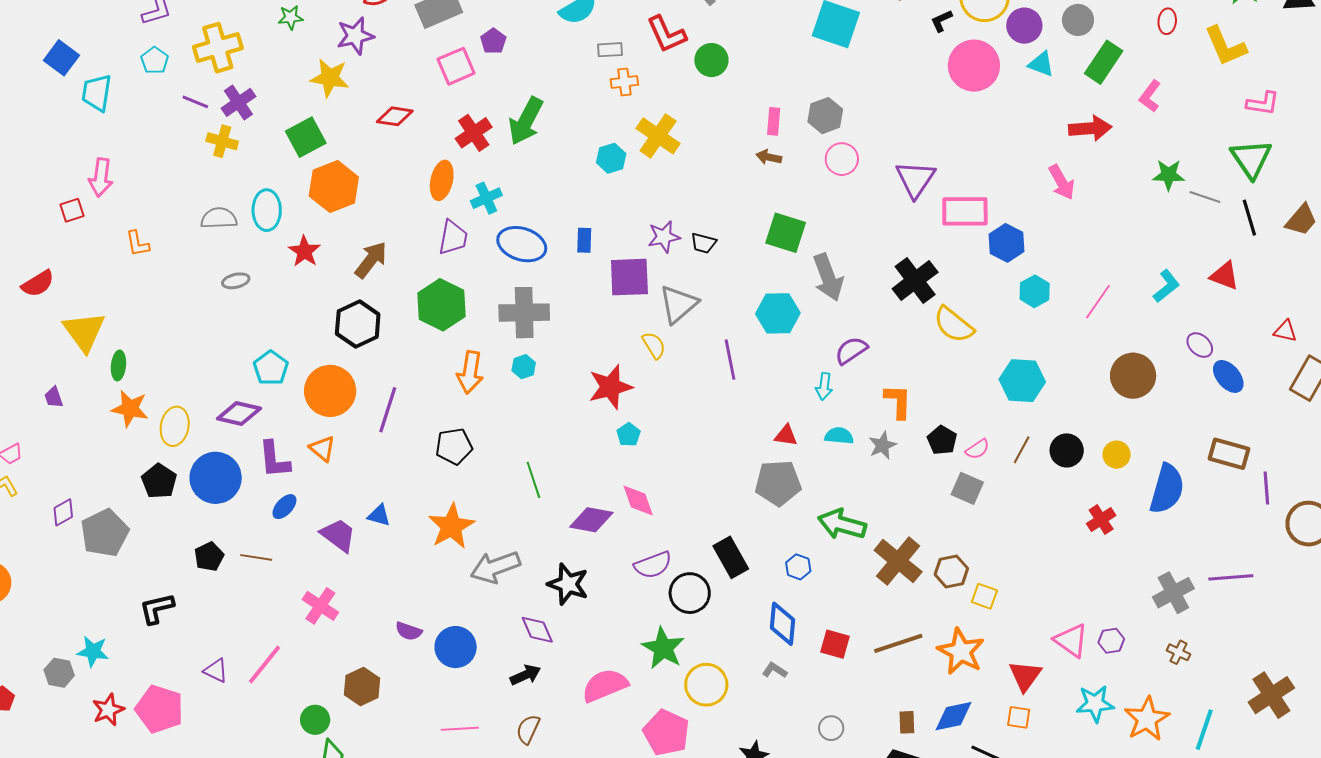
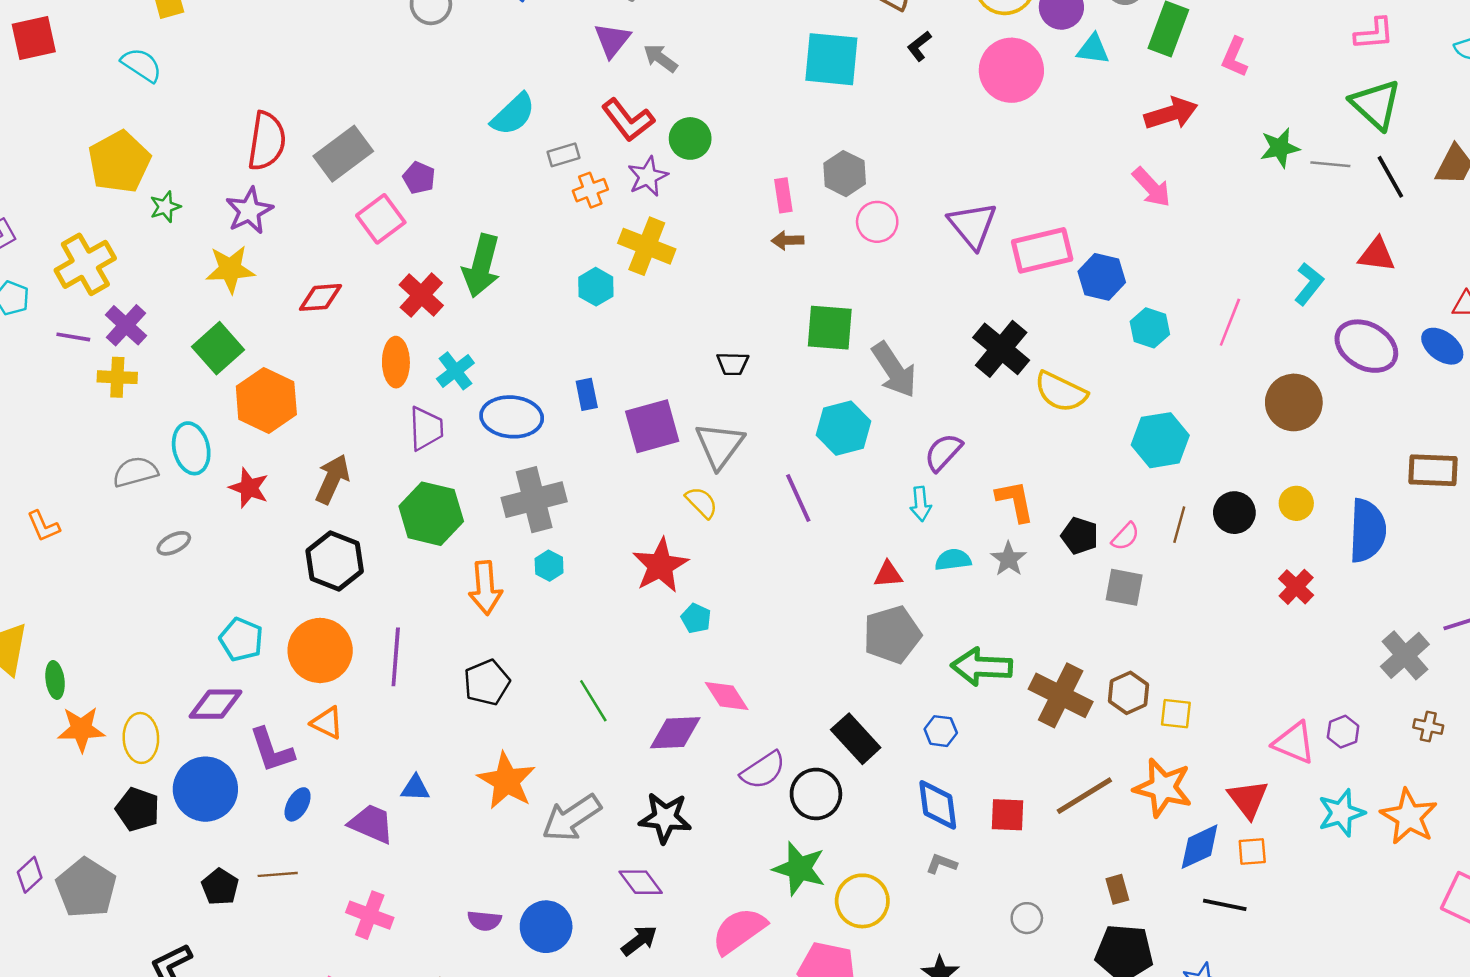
black L-shape: (941, 21) -> (919, 46), moved
purple star: (664, 237) -> (648, 176), moved
purple ellipse: (1200, 345) -> (1366, 346), size x1.8
blue ellipse: (1228, 376) -> (1442, 346), moved
blue diamond: (954, 716) -> (1200, 847), moved

